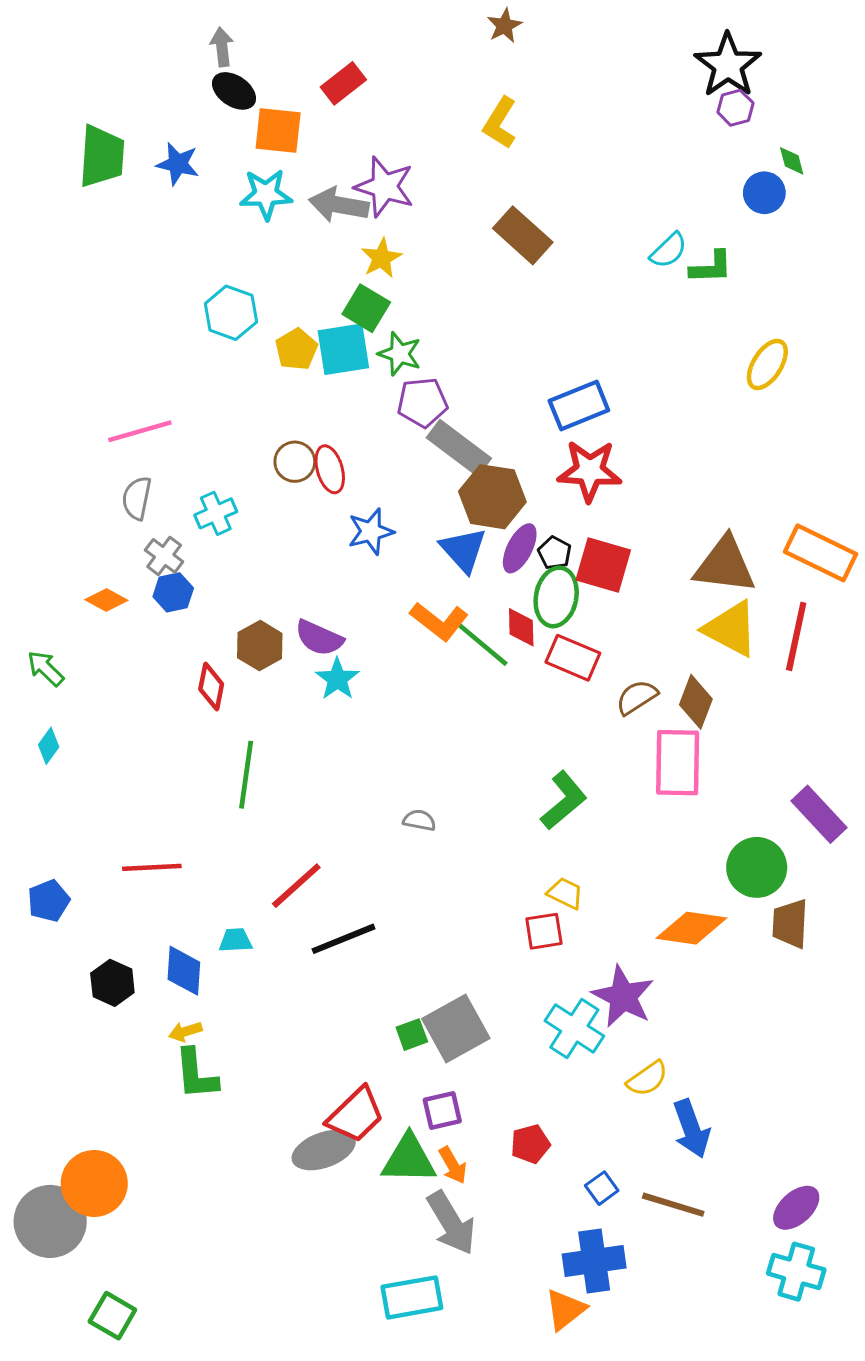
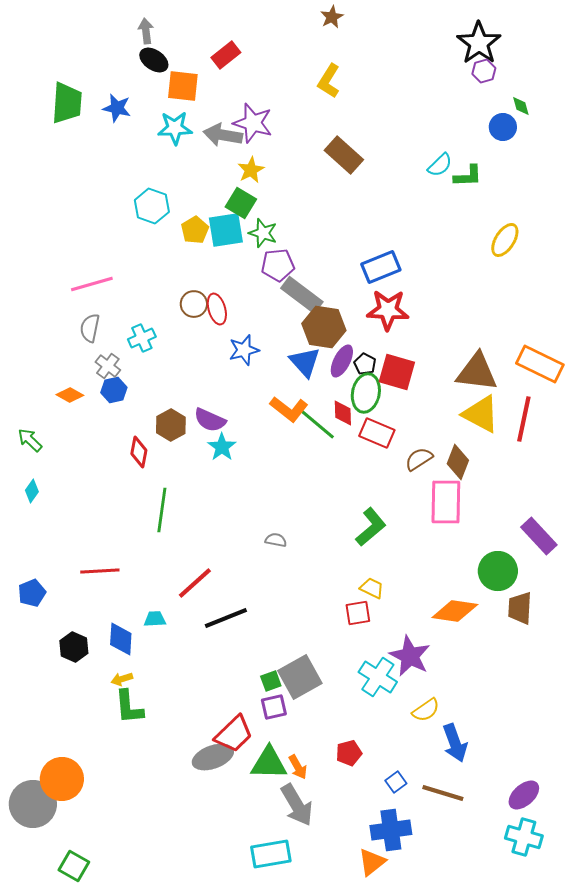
purple square: (442, 1111) -> (274, 707), moved

